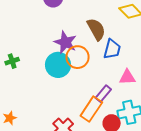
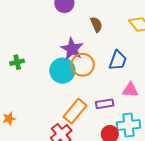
brown semicircle: (96, 29) -> (96, 24), moved, size x0.7
purple rectangle: (103, 94) -> (105, 104), turned 36
orange rectangle: (91, 109) -> (75, 111), moved

